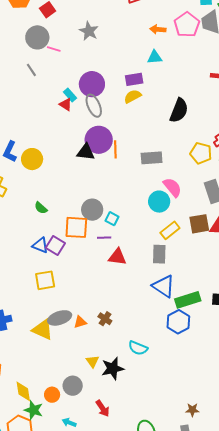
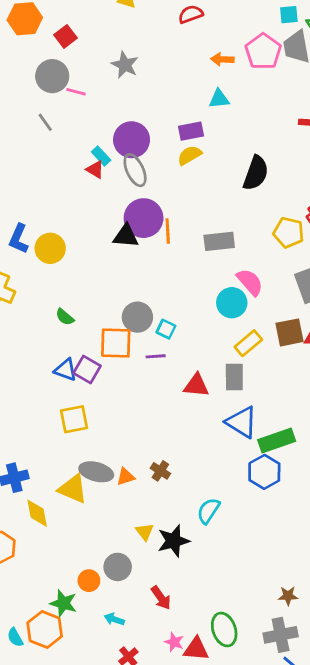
red triangle: (117, 257) -> (196, 385), moved
gray ellipse: (60, 318) -> (96, 472), turned 35
cyan semicircle: (138, 348) -> (208, 511), turned 102
yellow diamond: (23, 391) -> (37, 513), moved

